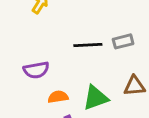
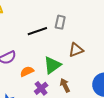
gray rectangle: (123, 41) -> (60, 22), turned -48

